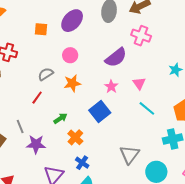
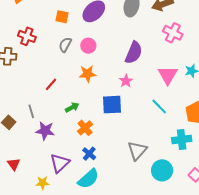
pink cross: (141, 36) -> (173, 33), moved
purple semicircle: (116, 57) -> (134, 53), turned -35
gray semicircle: (46, 74) -> (65, 45), moved, turned -35
pink triangle: (139, 83) -> (168, 75), moved, size x1.5
blue square: (100, 111) -> (112, 105), turned 30

